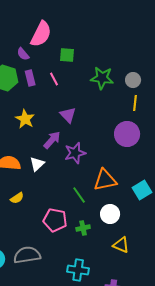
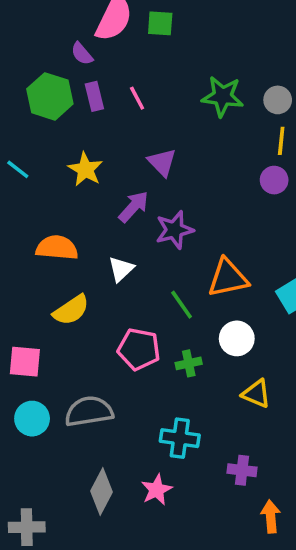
green square: (67, 55) -> (160, 23), moved
purple circle: (127, 134) -> (274, 180), moved, size x0.6
white triangle: (37, 164) -> (121, 269), moved
yellow semicircle: (17, 198) -> (71, 310), size x1.5

